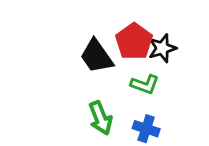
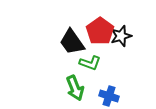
green L-shape: (145, 84) -> (90, 63), moved

